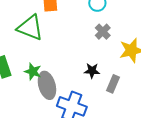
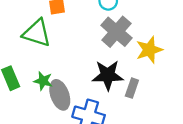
gray cross: (103, 32) -> (116, 32), size x1.8
black star: (92, 71) -> (108, 75), size x1.8

